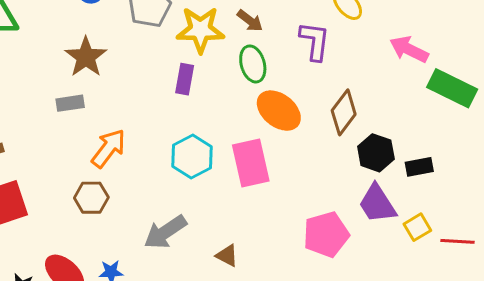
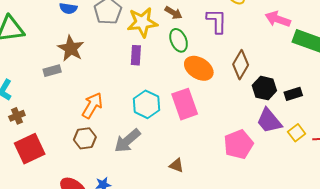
gray rectangle: (70, 103) -> (52, 71), moved
gray arrow: (165, 232) -> (127, 141), moved

